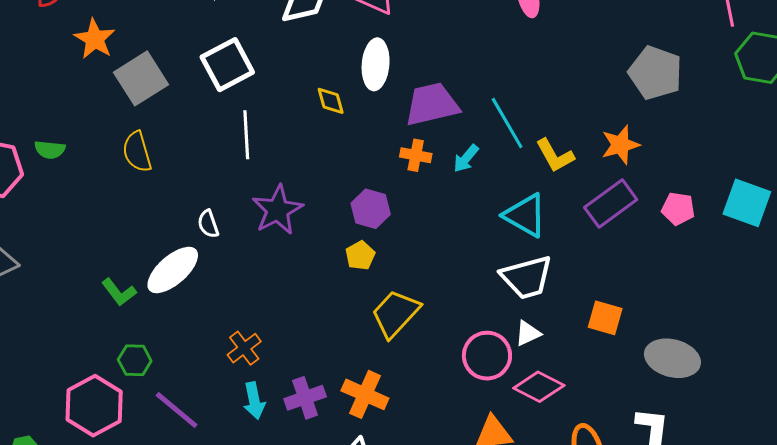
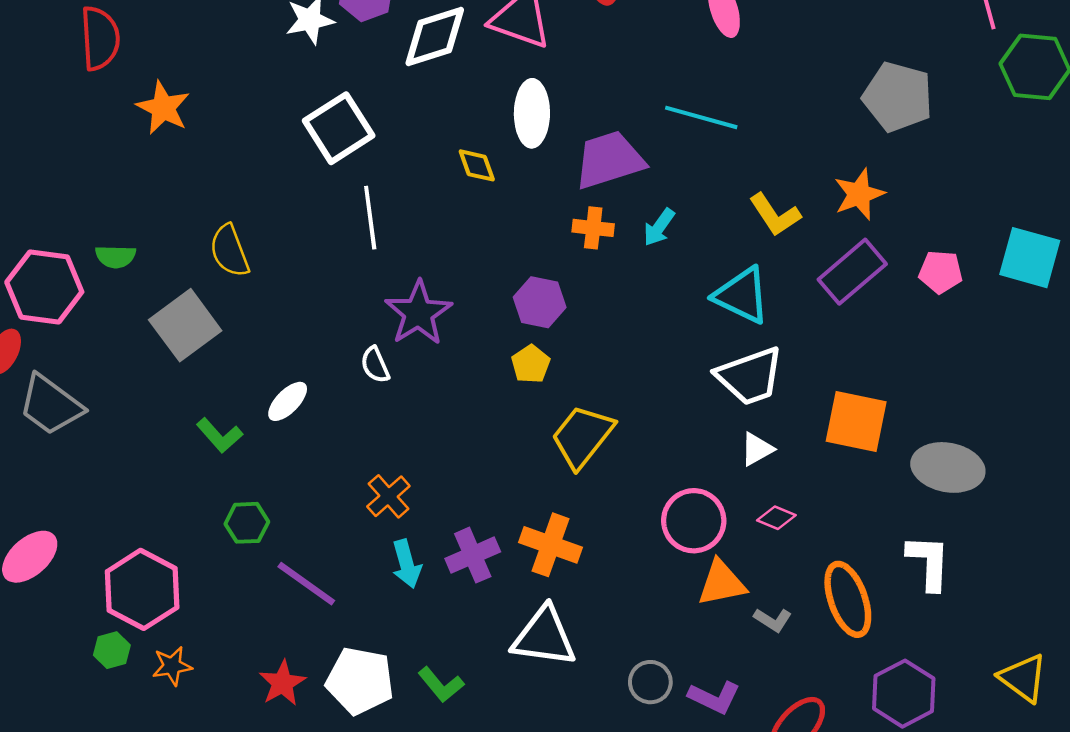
gray square: (141, 78) -> (185, 325), moved
cyan line: (507, 123) -> (701, 117), moved, turned -40
white semicircle: (208, 224) -> (375, 365), moved
white ellipse: (173, 270) -> (288, 401), size x0.6
orange square: (605, 318) -> (856, 422), size x1.4
pink circle: (487, 356) -> (694, 521), moved
pink diamond: (539, 387) -> (776, 518), size x0.6
pink hexagon: (94, 406) -> (142, 589), moved

